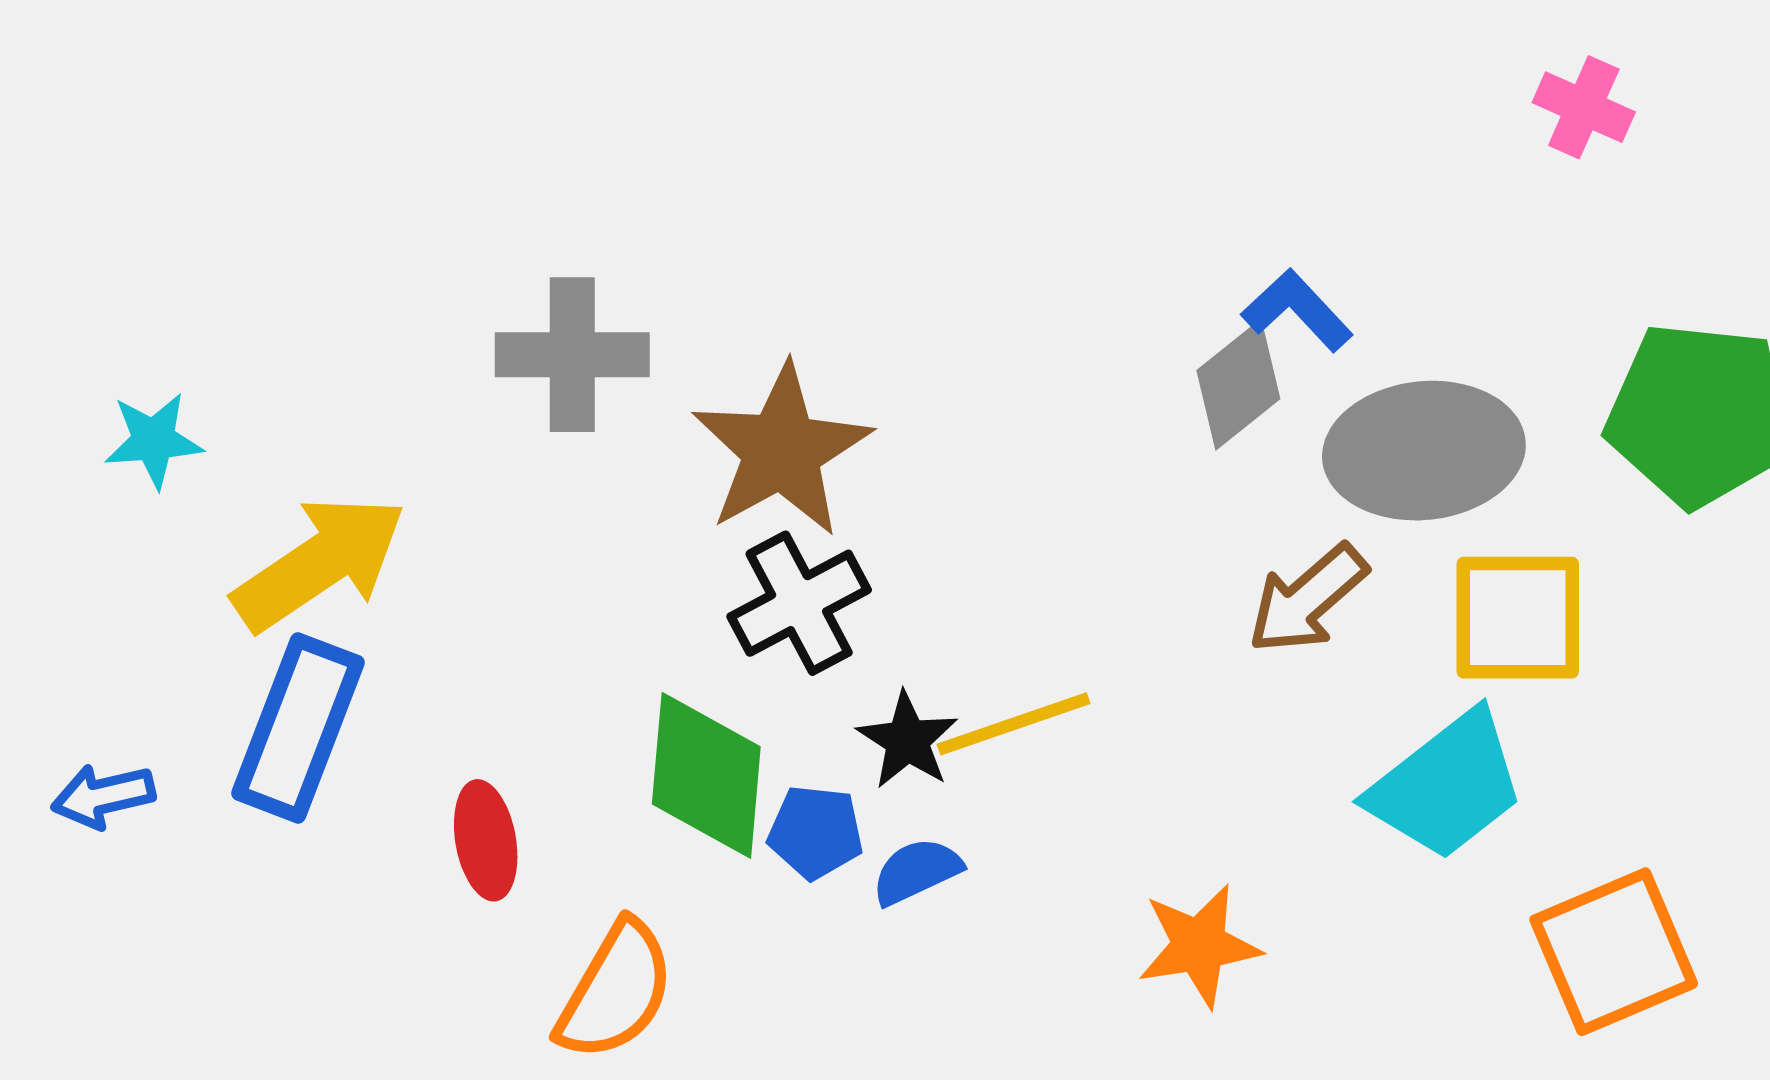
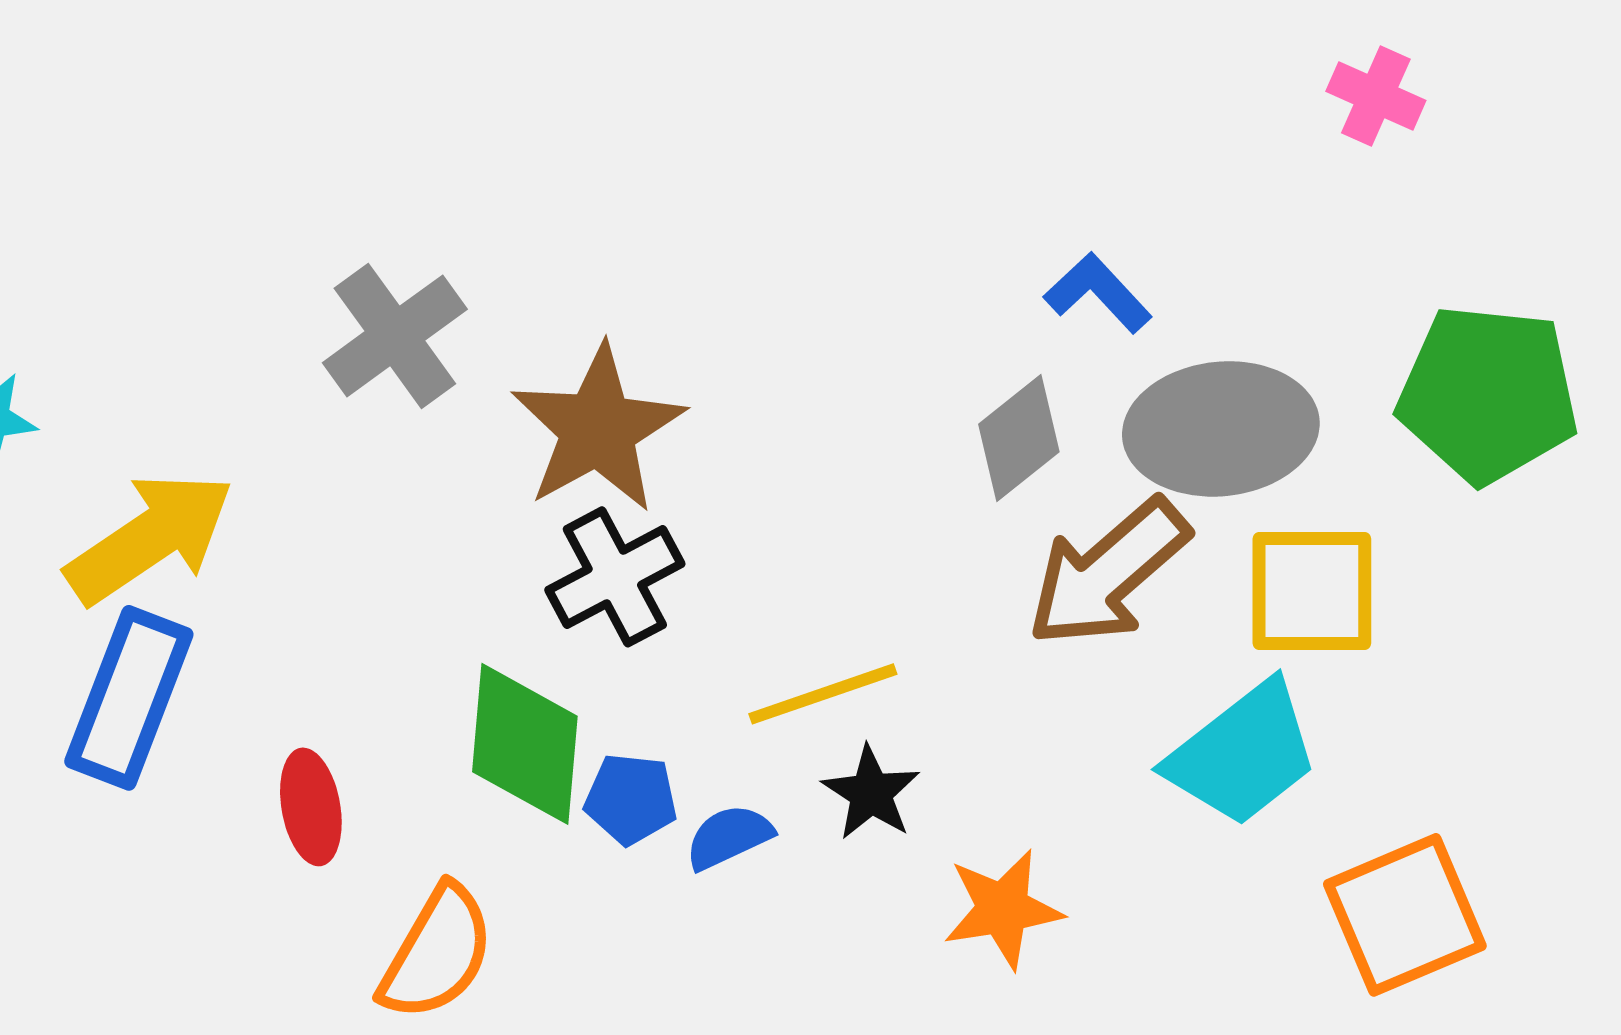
gray cross: (572, 355) -> (395, 336), turned -36
gray diamond: (1238, 385) -> (1019, 438), moved
brown arrow: (1307, 599) -> (1108, 573), size x1.4
black star: (907, 740) -> (871, 793), moved

